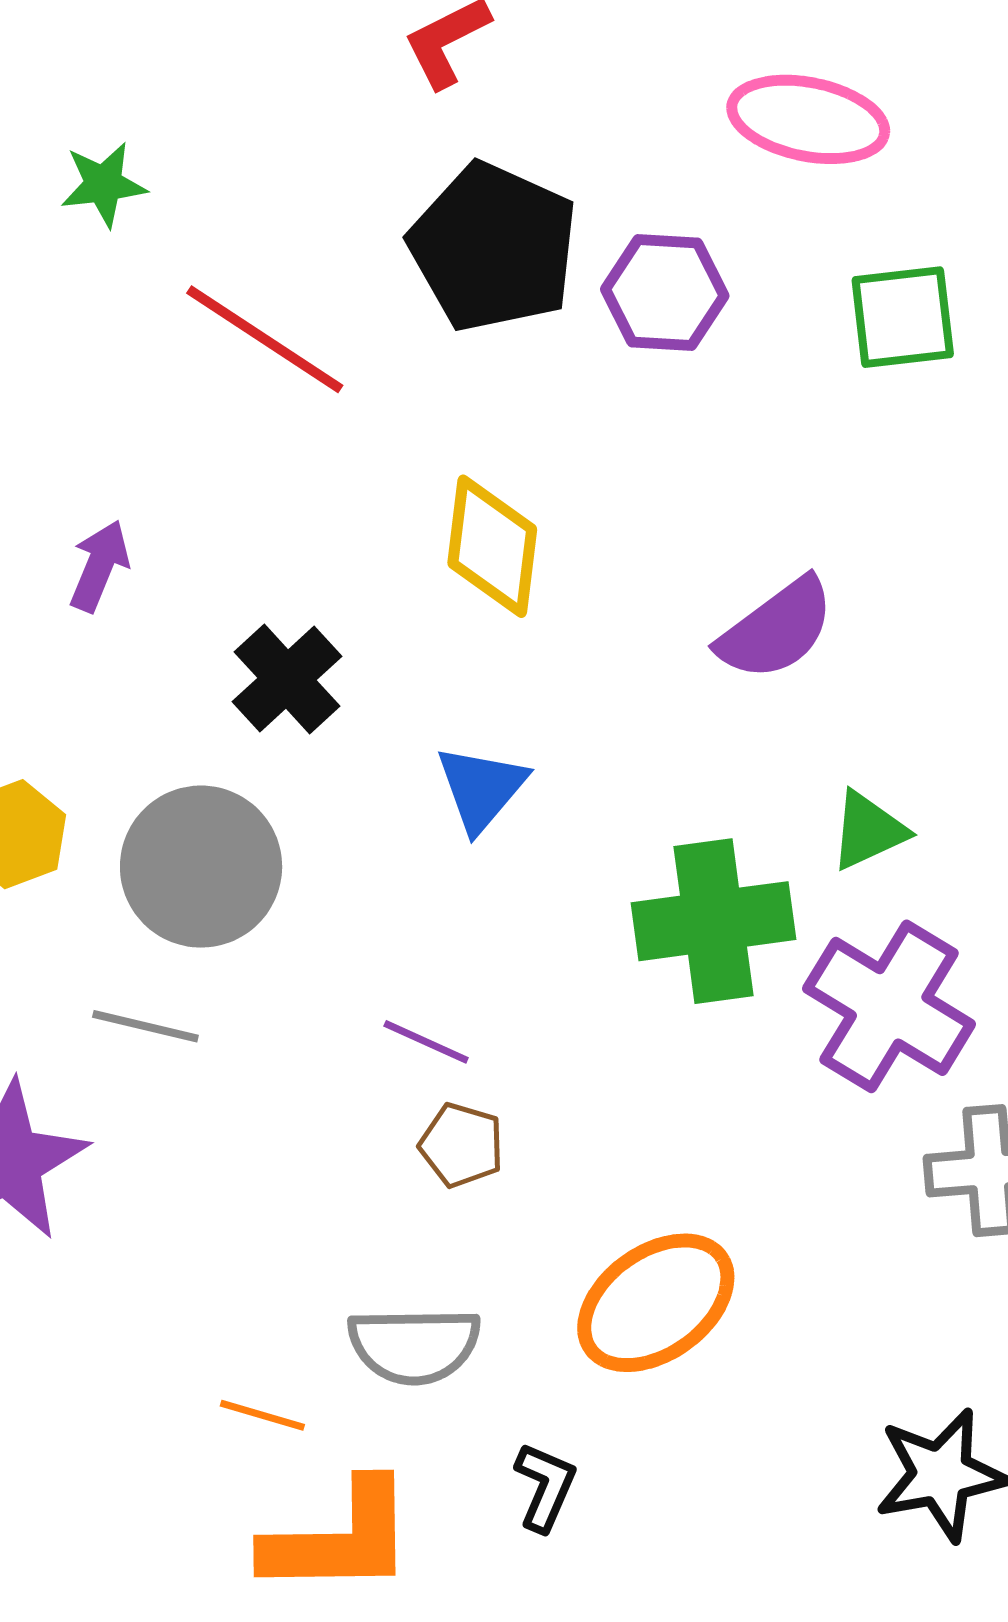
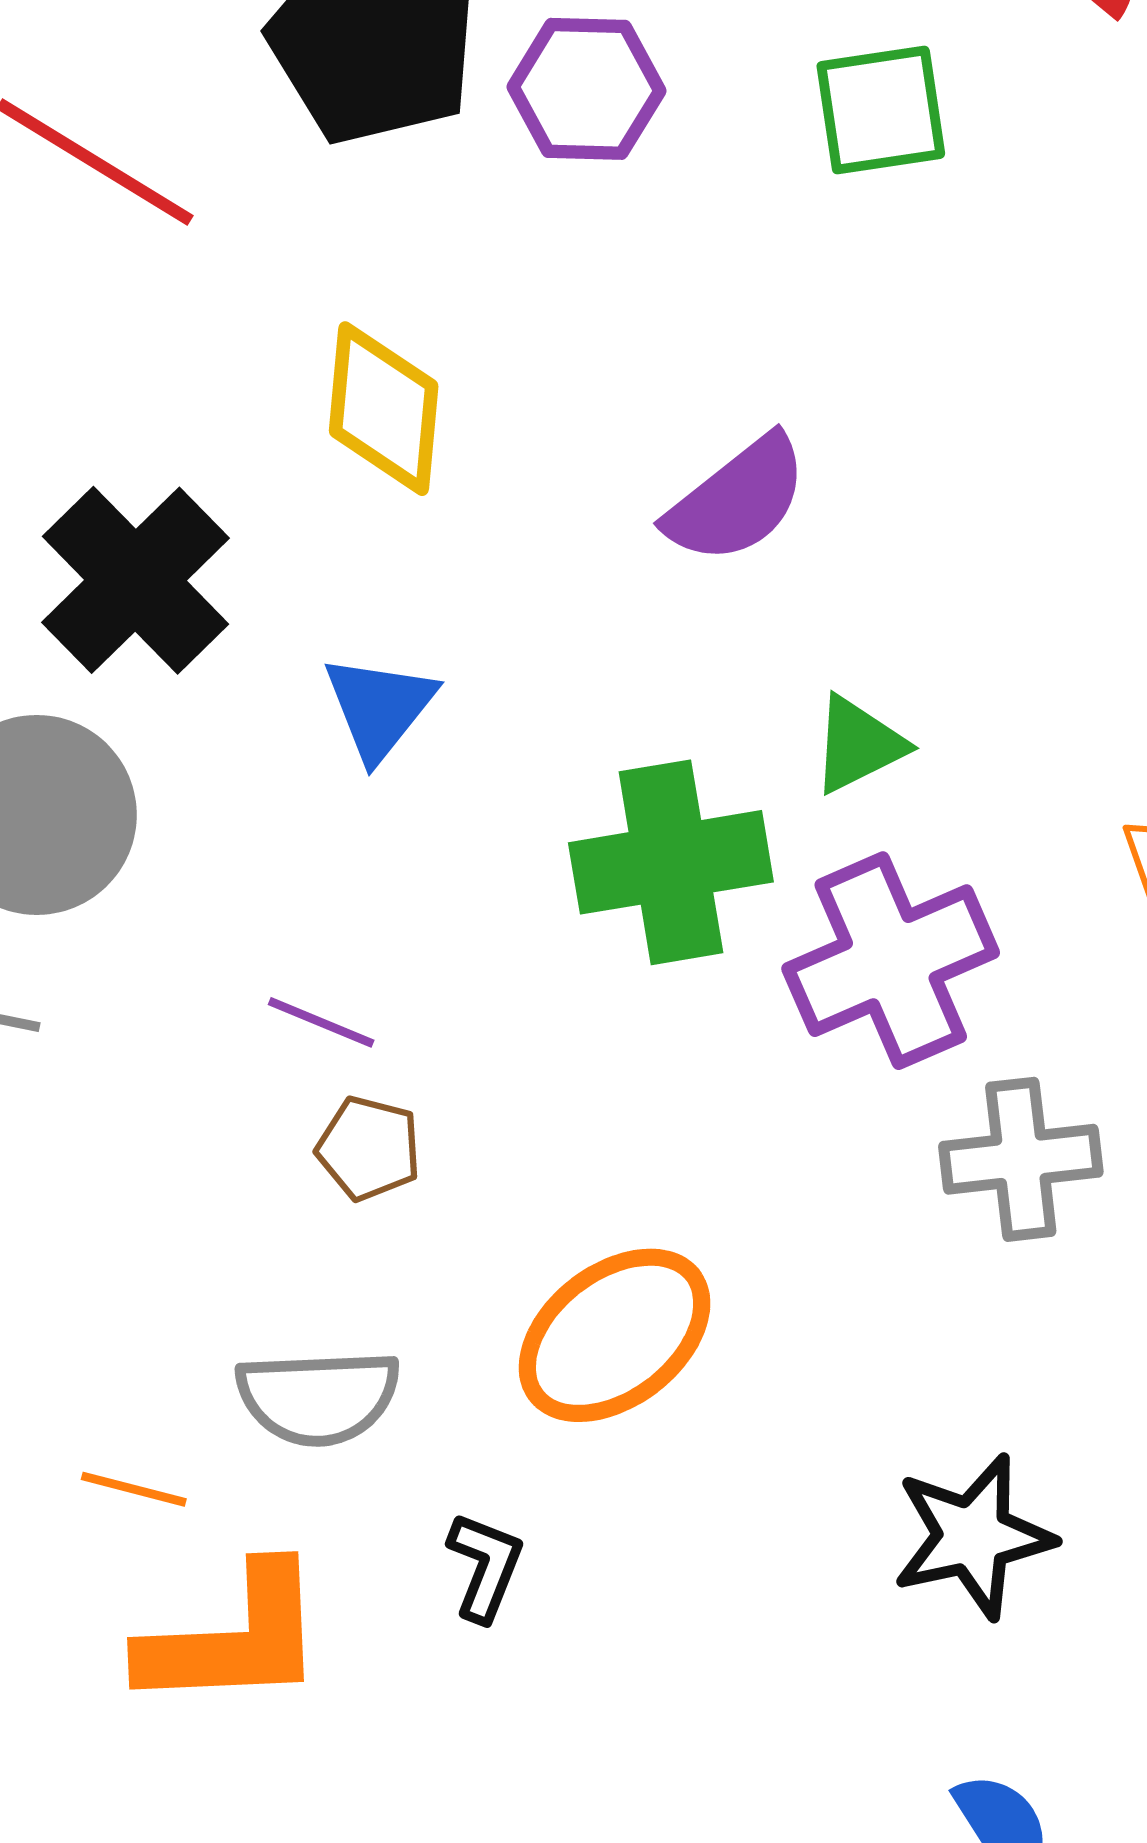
black cross: (287, 679) -> (135, 580), size x1.4
purple cross: (889, 1006) -> (891, 961), turned 37

